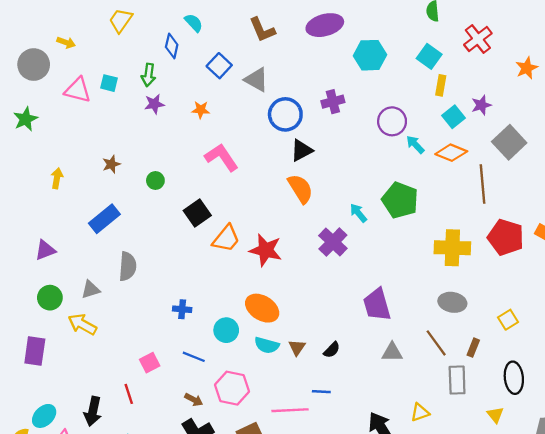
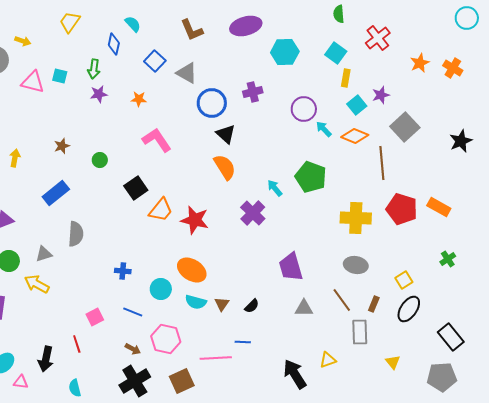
black triangle: (302, 150) -> (226, 134), turned -50
black ellipse: (514, 378) -> (409, 309), moved, turned 40

